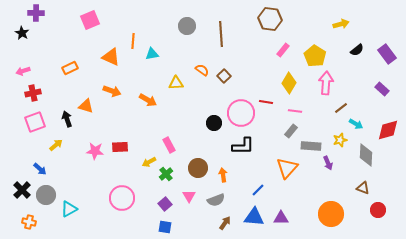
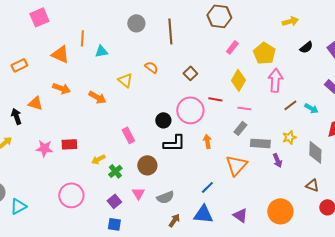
brown square: (224, 76) -> (190, 73), moved
yellow triangle: (176, 83) -> (125, 80), turned 42
cyan arrow: (356, 124) -> (311, 108), moved
pink rectangle: (169, 145) -> (128, 135), moved
black L-shape: (243, 146) -> (174, 143), moved
orange arrow: (223, 175) -> (207, 141), moved
purple triangle: (281, 218) -> (240, 215), moved, turned 35

